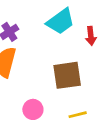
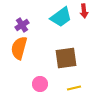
red arrow: (91, 36) -> (84, 11), moved

